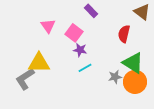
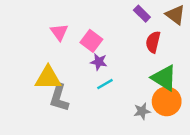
purple rectangle: (91, 11) -> (142, 14), moved
gray star: (115, 77) -> (142, 111), moved
gray L-shape: (25, 79) -> (59, 98), moved, turned -40

